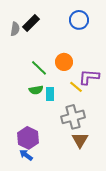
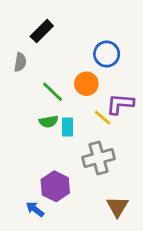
blue circle: (79, 20) -> (107, 54), moved
gray semicircle: (15, 29) -> (20, 62), moved
purple hexagon: (28, 138) -> (55, 186), moved
brown triangle: (80, 140) -> (117, 207), moved

